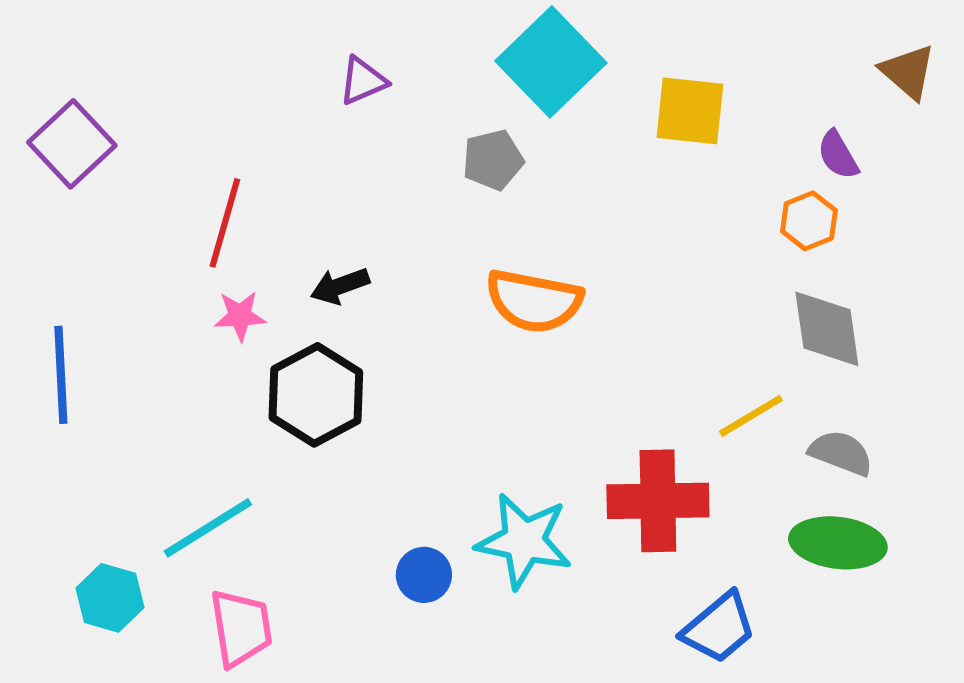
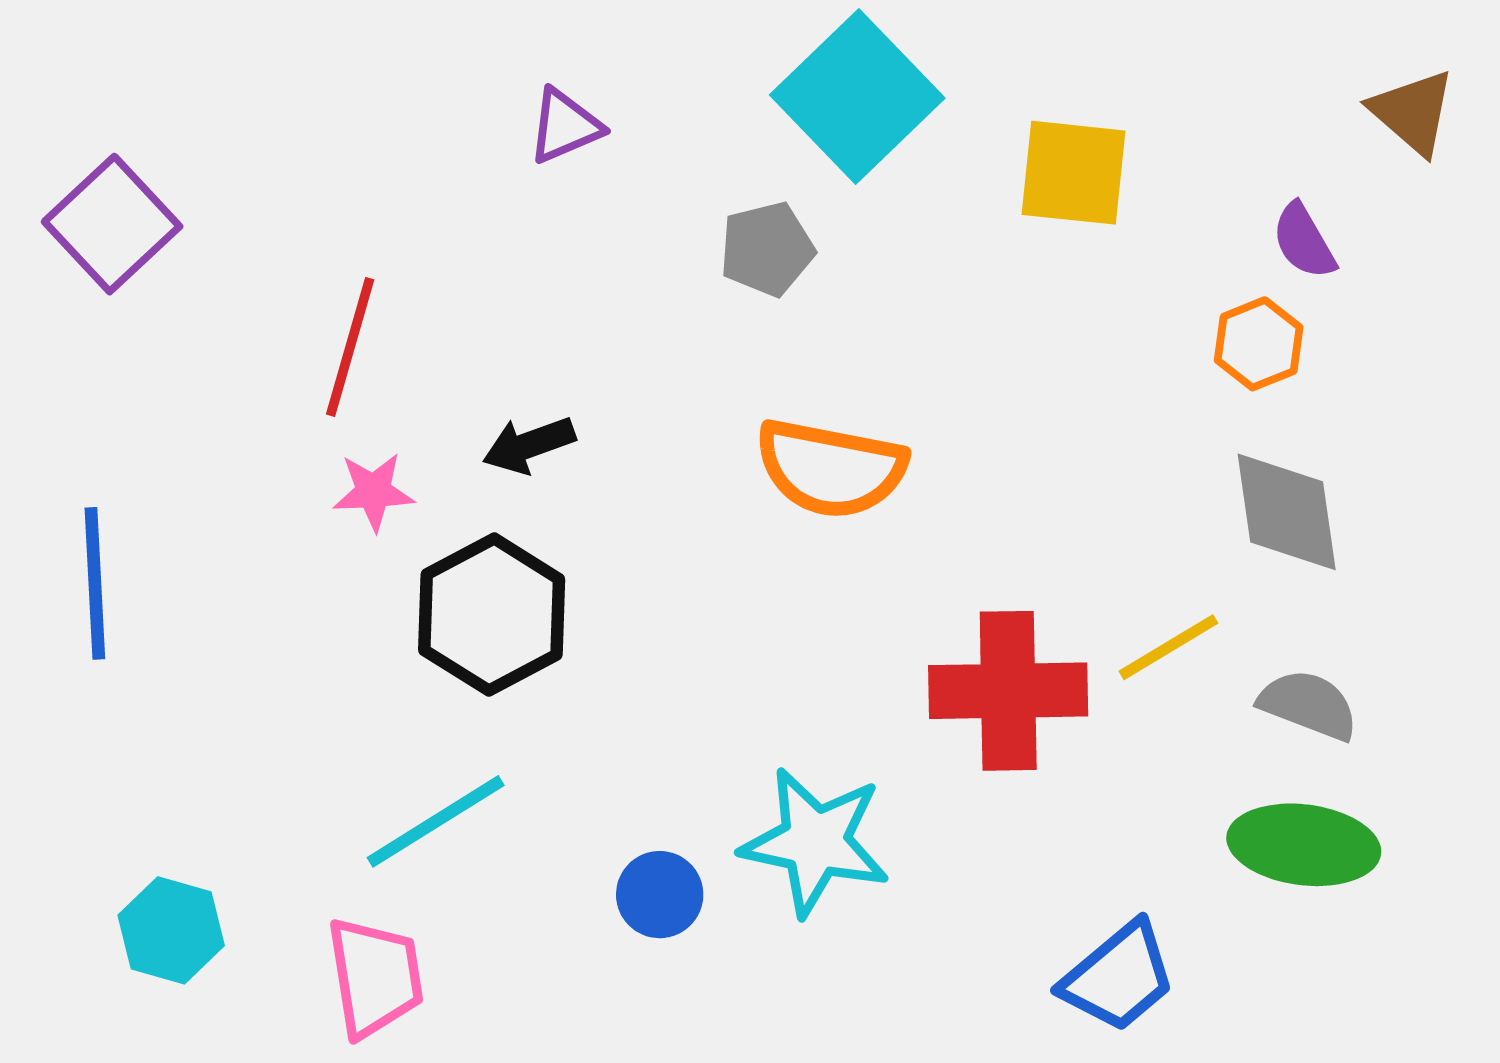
red cross: (658, 501) -> (1008, 691), moved
cyan line: (208, 528) -> (436, 821), moved

